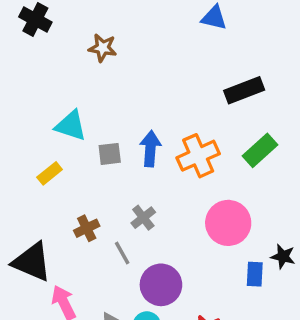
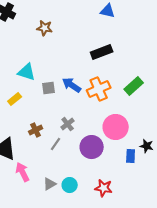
black rectangle: (244, 90) -> (102, 52), moved
blue arrow: (150, 149) -> (72, 85), turned -60
gray line: (122, 253) -> (56, 144), turned 64
purple circle: (161, 285) -> (92, 147), moved

